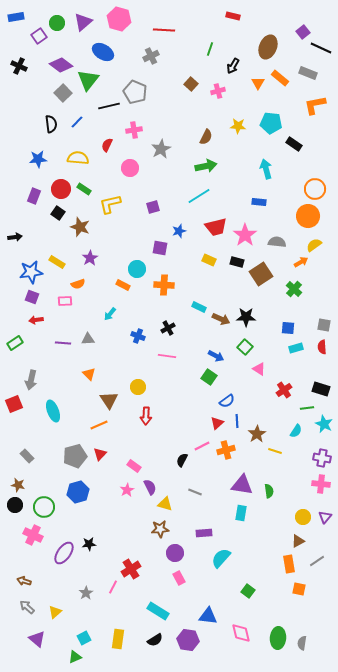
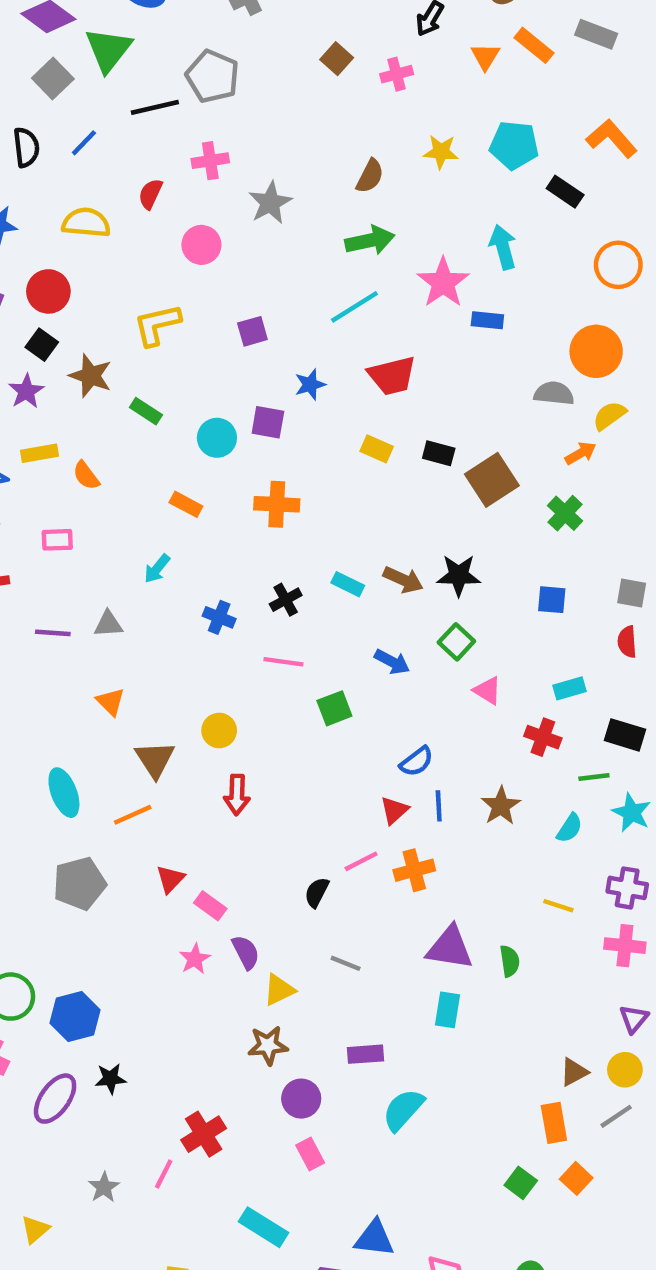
orange L-shape: (315, 105) -> (612, 138), moved, turned 60
green rectangle: (84, 189) -> (146, 411), moved
orange circle: (315, 189) -> (618, 265), moved
pink star: (245, 235) -> (443, 283), moved
gray semicircle: (277, 242) -> (554, 393), moved
purple star: (90, 258) -> (26, 391), moved
yellow rectangle: (57, 262) -> (40, 453), turned -42
cyan circle: (137, 269) -> (217, 438), moved
orange semicircle: (78, 284) -> (86, 475), moved, turned 72
cyan rectangle: (199, 307) -> (348, 584), moved
cyan rectangle: (296, 348) -> (569, 688), moved
green square: (209, 377) -> (334, 708), moved, turned 35
red cross: (284, 390) -> (543, 737), turned -35
cyan ellipse: (53, 411) -> (64, 793), moved
brown star: (257, 434) -> (501, 806), moved
yellow line: (275, 451) -> (558, 906), moved
red triangle: (100, 454) -> (170, 879), moved
blue hexagon: (78, 492) -> (75, 1017), moved
yellow triangle: (165, 504) -> (279, 990), turned -42
yellow circle: (303, 517) -> (625, 1070), moved
orange square: (299, 589) -> (576, 1178), turned 32
green square: (248, 591) -> (521, 1183), moved

